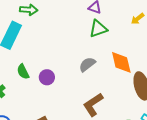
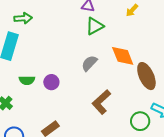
green semicircle: (23, 72) -> (27, 80), turned -56

